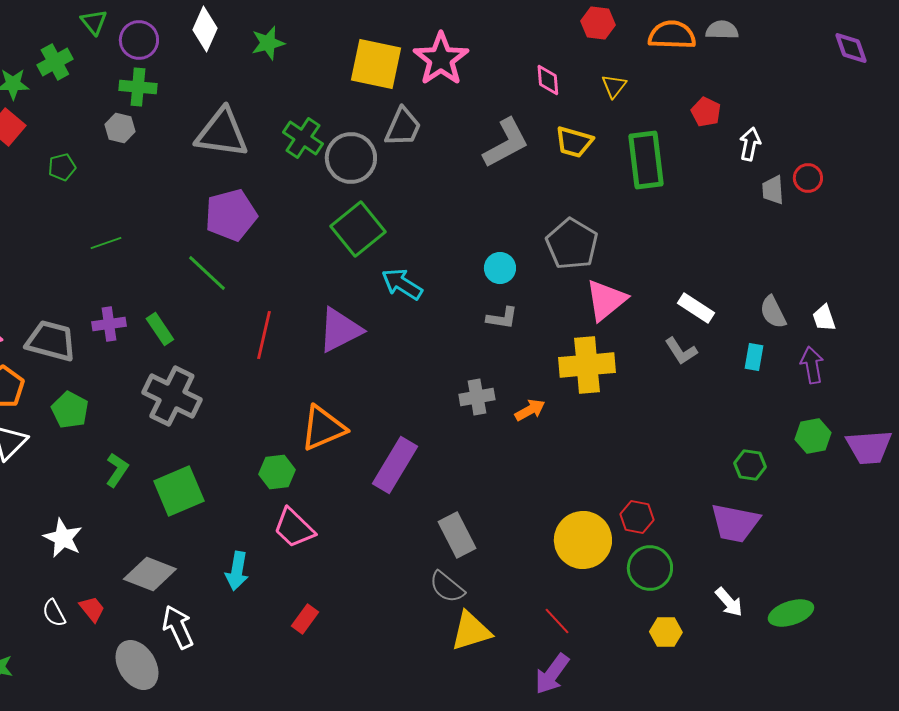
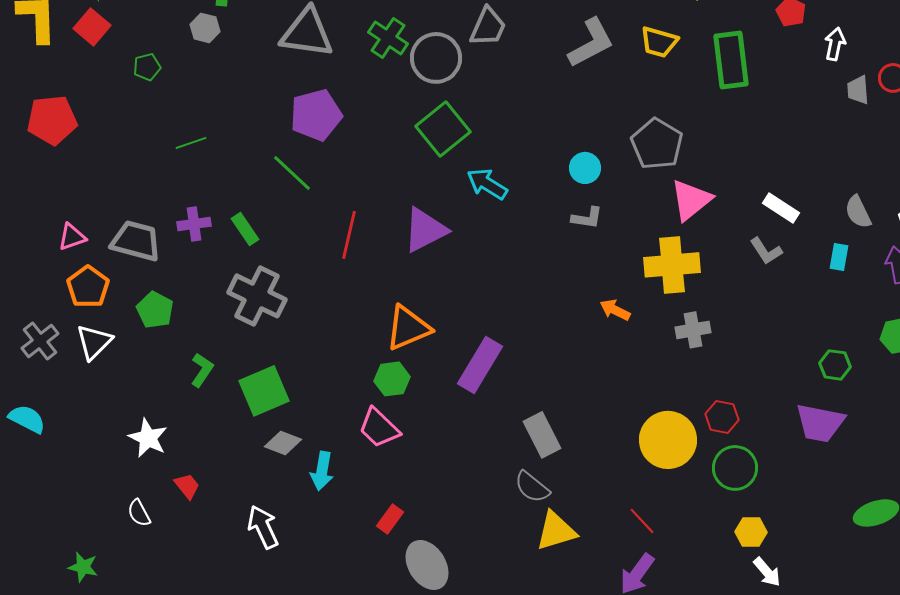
gray cross: (477, 397) -> (693, 330), moved
orange arrow: (530, 410) -> (615, 310), turned -124
green hexagon: (277, 472) -> (392, 379), moved
gray diamond: (150, 574) -> (283, 443), moved, size x0.7
white arrow: (729, 602) -> (767, 572), moved
red trapezoid: (92, 609) -> (187, 486), moved
gray ellipse: (137, 665) -> (427, 565), moved

